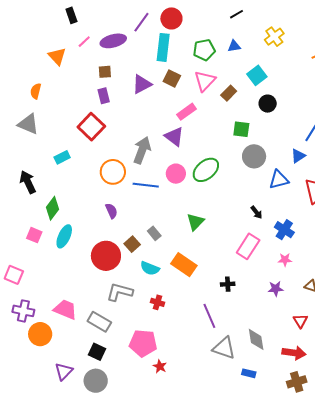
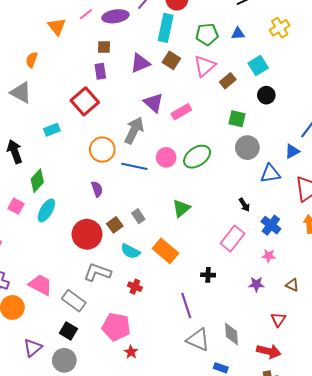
pink rectangle: (186, 112) -> (181, 112), moved
purple triangle: (174, 137) -> (153, 103), moved

